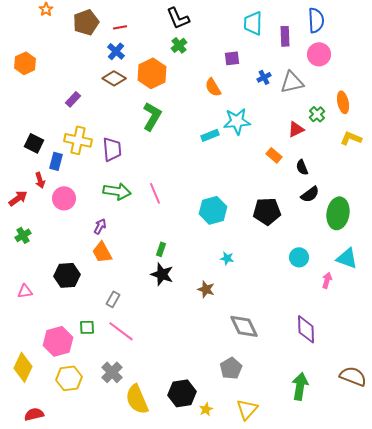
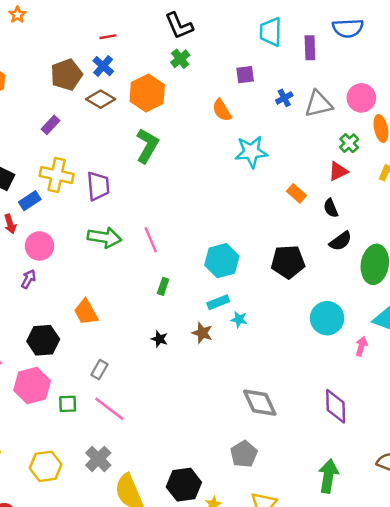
blue semicircle: (316, 20) -> (348, 28), turned 90
brown pentagon: (86, 22) -> (66, 75), moved
pink circle: (319, 54) -> (361, 98), moved
red triangle: (296, 129) -> (338, 171), moved
cyan rectangle: (210, 135) -> (218, 302), moved
blue rectangle: (56, 161) -> (30, 201), turned 42
purple arrow: (100, 226) -> (28, 279), moved
green rectangle: (161, 249) -> (163, 286), moved
cyan circle: (299, 257) -> (327, 318), size x1.4
black star: (162, 274) -> (159, 339), size x0.6
brown star: (206, 289) -> (202, 333), moved
pink hexagon: (58, 341) -> (32, 385), moved

